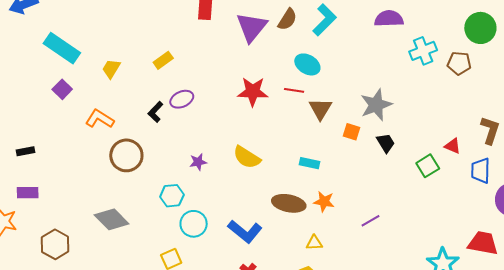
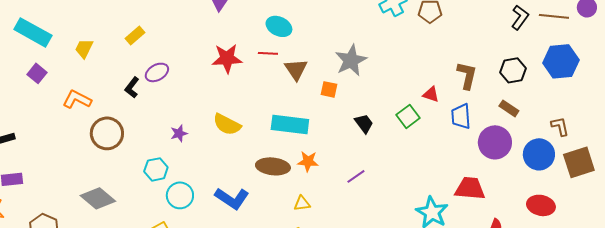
black trapezoid: (386, 143) -> (364, 123), moved
cyan rectangle: (309, 163) -> (290, 124), size x1.8

